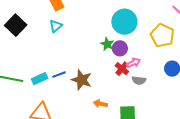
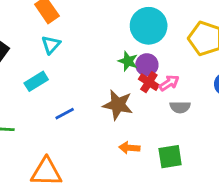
red cross: (122, 69) -> (149, 82), moved
cyan rectangle: (40, 79) -> (36, 81), moved
brown star: (82, 80) -> (118, 105), moved

